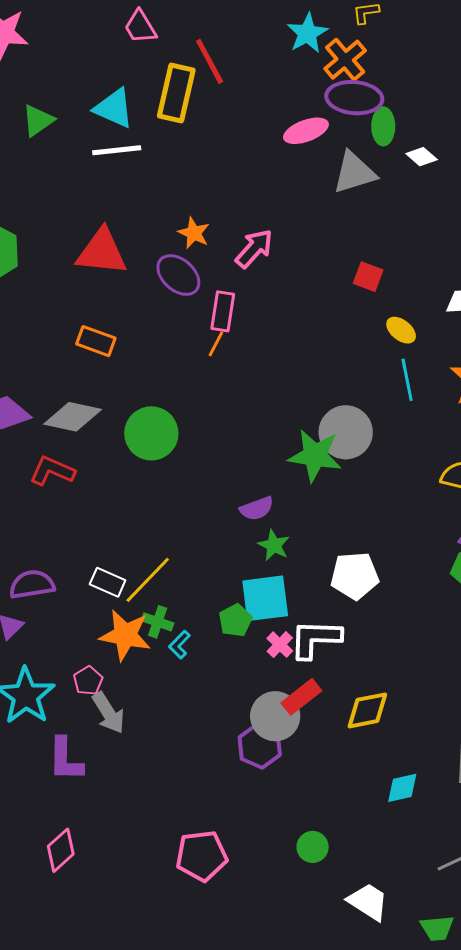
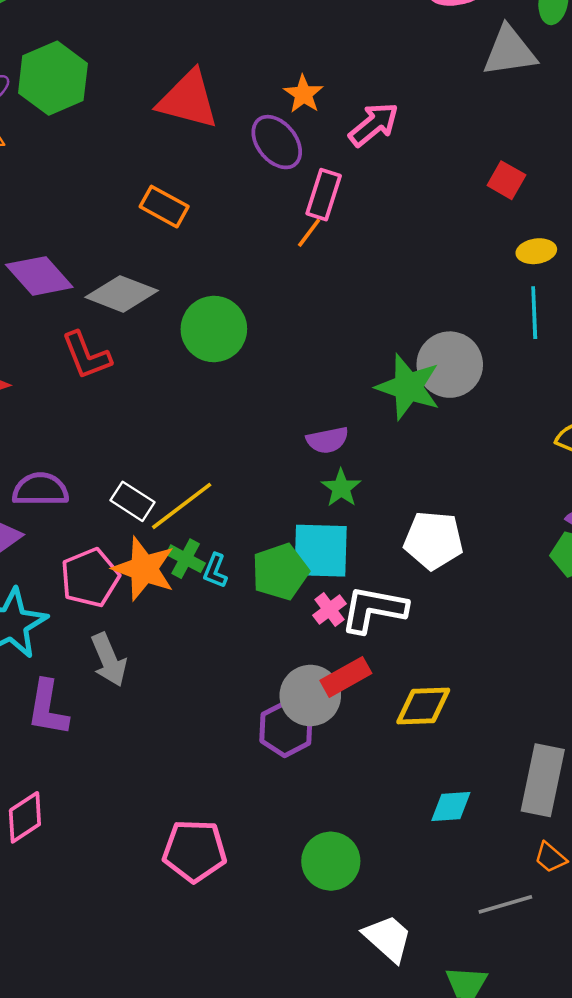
yellow ellipse: (401, 330) -> (536, 251), turned -56
red L-shape: (52, 471) -> (86, 355), turned -144
green pentagon: (235, 620) -> (280, 572), size x1.4
cyan L-shape: (179, 645) -> (215, 571), moved, turned -32
pink pentagon: (88, 681) -> (90, 578), moved, size x1.6
green circle: (313, 847) -> (331, 861), size x1.5

